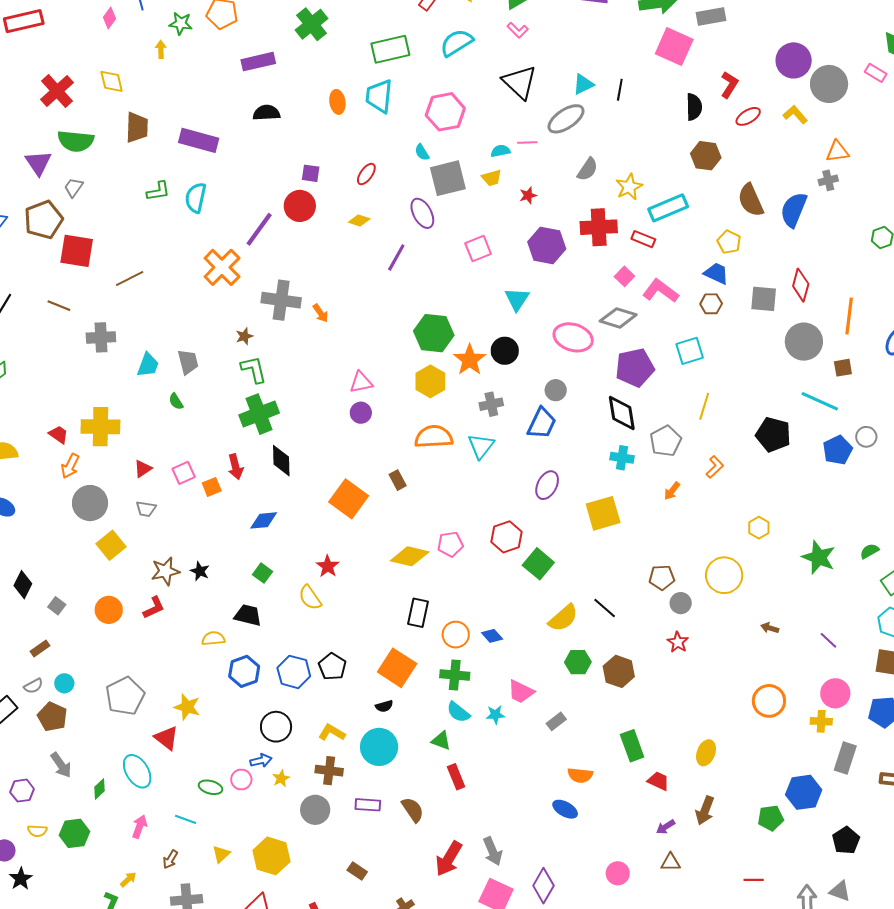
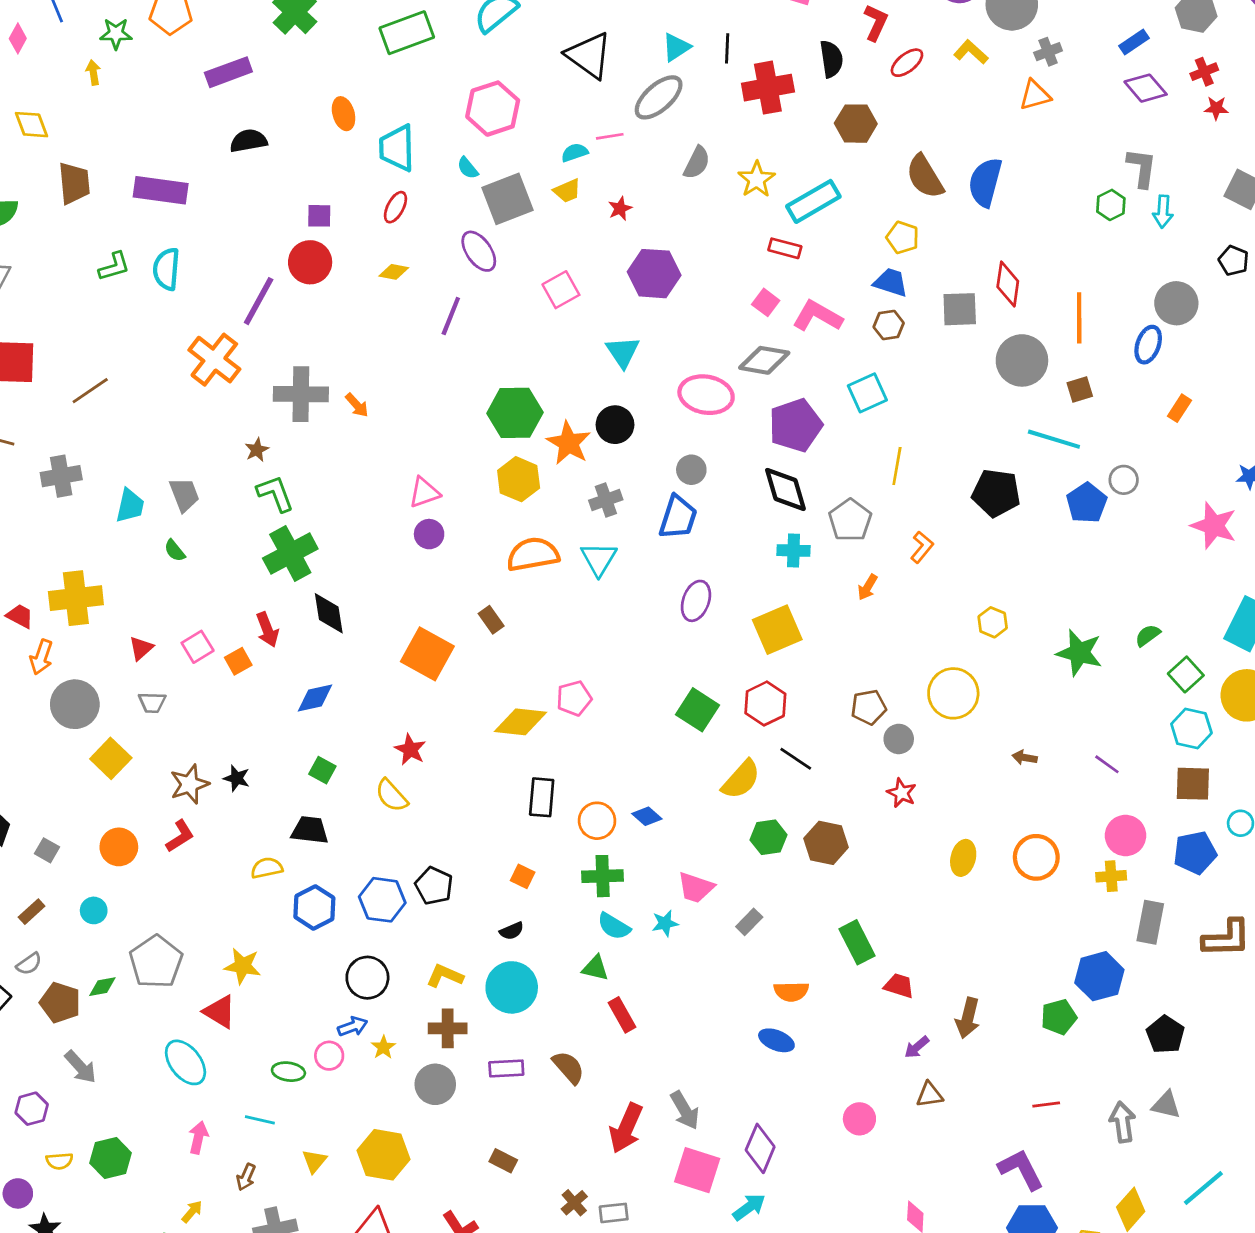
cyan trapezoid: (379, 96) -> (397, 148), moved
gray cross: (828, 180) -> (1048, 52), moved
red cross: (599, 227) -> (768, 88), moved
red hexagon: (506, 537) -> (765, 704), moved
orange square: (397, 668) -> (523, 876), size x0.5
cyan circle: (64, 683) -> (94, 910), moved
yellow ellipse: (706, 753) -> (963, 858), moved
green diamond: (100, 789) -> (102, 987), moved, turned 40

